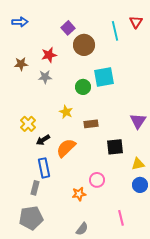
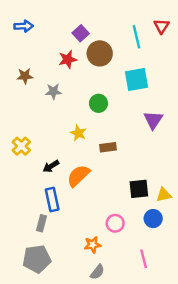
red star: (49, 55) -> (68, 59), moved
cyan square: (104, 77) -> (137, 80), moved
purple triangle: (138, 121) -> (153, 120), moved
yellow cross: (28, 124) -> (21, 146), moved
black square: (115, 147) -> (139, 189), moved
pink circle: (97, 180) -> (115, 223), moved
blue circle: (140, 185) -> (153, 219), moved
orange star: (79, 194) -> (93, 245), moved

